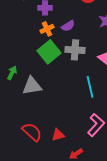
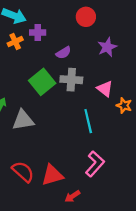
orange cross: (47, 29) -> (15, 42), moved
red triangle: (58, 135) -> (52, 175), size x1.5

